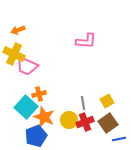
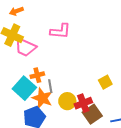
pink L-shape: (86, 41) -> (60, 31), moved
gray line: (83, 103) -> (50, 86), moved
brown square: (108, 123) -> (92, 114), moved

